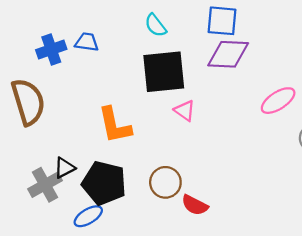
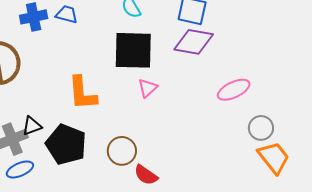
pink triangle: (185, 111) -> (148, 88), turned 35
blue ellipse: (88, 216) -> (20, 169), moved

